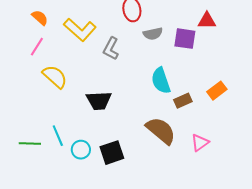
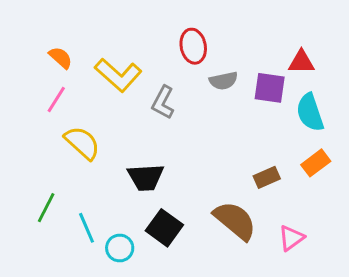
cyan semicircle: (161, 81) -> (310, 112), moved
green line: (30, 144) -> (46, 208), moved, turned -65
black square: (112, 153) -> (164, 228), moved, turned -35

